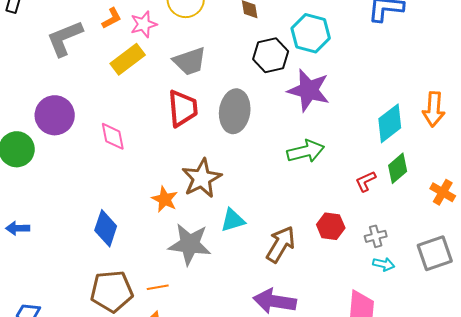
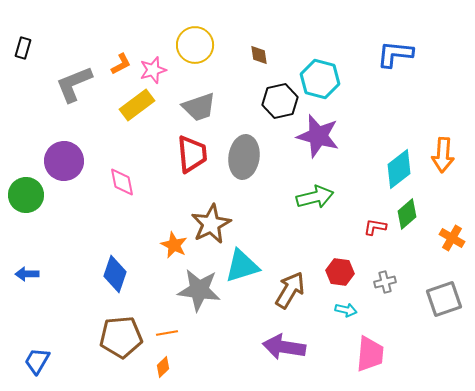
red L-shape: (366, 181) -> (375, 227), turned 35
cyan triangle: (233, 220) -> (242, 266), size x1.4
cyan arrow: (384, 264) -> (346, 310), moved

